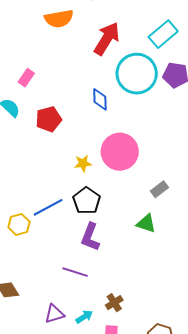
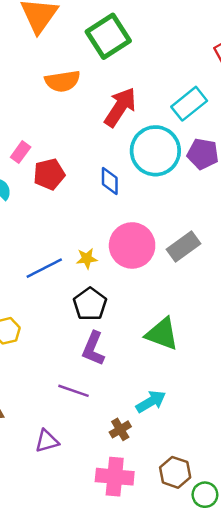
red pentagon: (49, 119) -> (49, 174), moved
gray rectangle: (159, 189) -> (183, 246), moved, size x1.5
blue line: (48, 207) -> (44, 268), moved
green triangle: (146, 223) -> (162, 334), size x1.4
cyan arrow: (84, 317) -> (151, 402), moved, size x1.4

